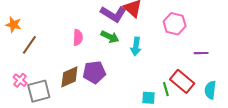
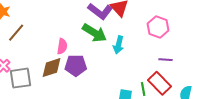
pink semicircle: (78, 37) -> (62, 46), moved
green arrow: (110, 37) -> (94, 33), size x1.4
purple line: (201, 53) -> (165, 60), moved

